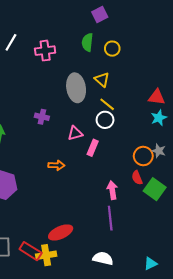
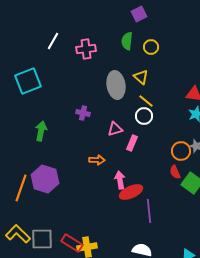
pink arrow: (112, 190) -> (120, 180), moved
red ellipse: (61, 232) -> (131, 192), moved

